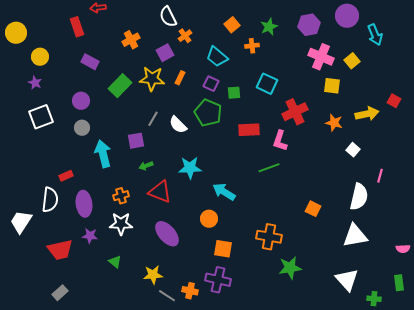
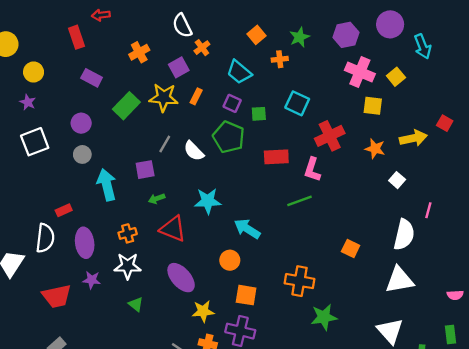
green triangle: (115, 262) -> (136, 304), moved
yellow star: (153, 275) -> (203, 311), moved

